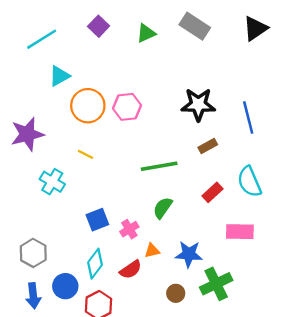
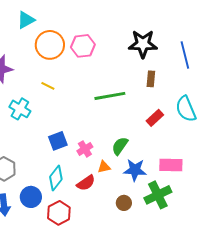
brown rectangle: (208, 146) -> (151, 79), turned -56
green semicircle: (163, 208) -> (120, 146), moved
pink rectangle: (240, 232) -> (171, 165), moved

